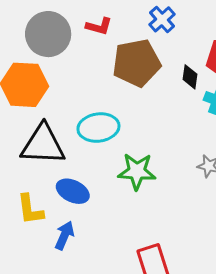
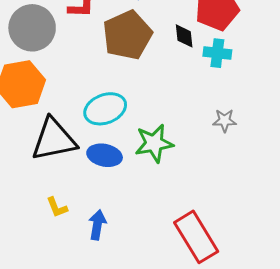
blue ellipse: (73, 191) -> (105, 155), moved
yellow L-shape: (30, 209) -> (57, 207), size x0.7

